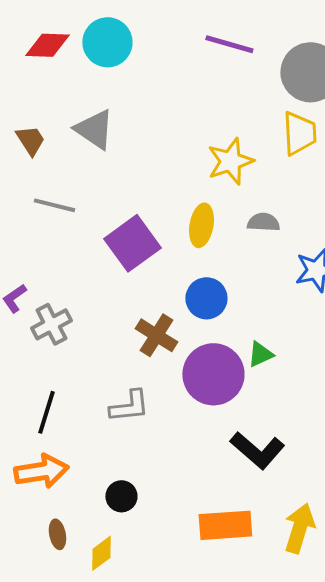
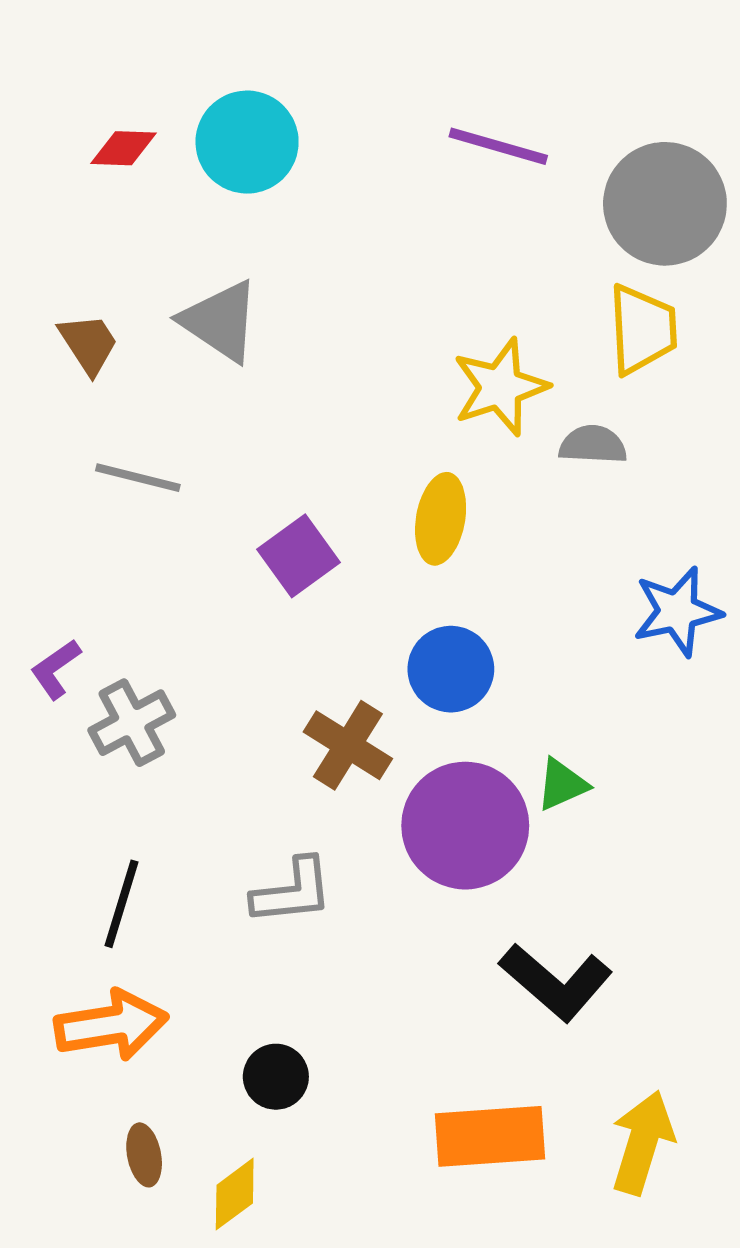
red diamond: (47, 45) -> (124, 148), size x0.7
gray semicircle: (263, 222) -> (593, 445), moved
purple square: (132, 243) -> (299, 556), size x0.7

